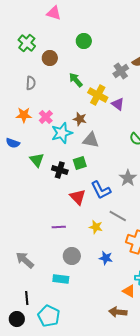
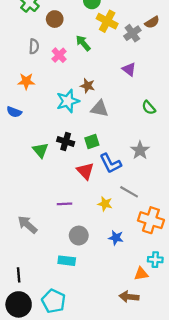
yellow cross: (98, 95) -> (107, 21), moved
pink cross: (46, 117) -> (59, 55), moved
green triangle: (37, 160) -> (40, 150), moved
green square: (80, 163) -> (92, 141), moved
gray arrow: (25, 260) -> (27, 225), moved
orange triangle: (129, 291) -> (141, 274), turned -40
black line: (27, 298) -> (19, 275), moved
black circle: (17, 319) -> (19, 304), size x1.5

